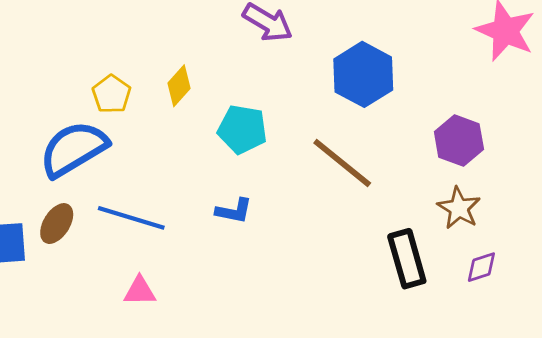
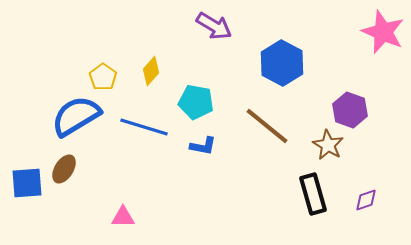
brown star: (459, 208) -> (328, 145), moved
blue L-shape: (234, 211) -> (203, 146), moved
blue line: (131, 218) -> (144, 127), moved

